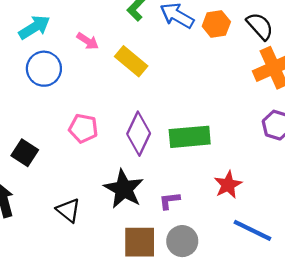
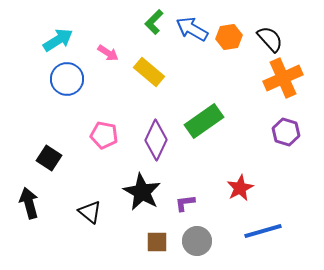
green rectangle: (190, 137) -> (204, 121), moved, turned -30
blue line: (252, 230) -> (263, 231), turned -42
brown square: (140, 242) -> (157, 242), size x0.7

